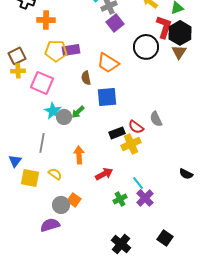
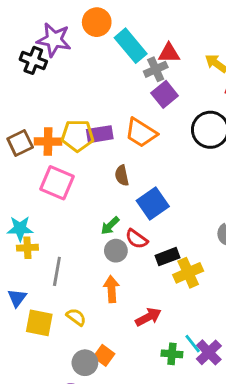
orange cross: (46, 20) -> (48, 142), moved
orange trapezoid: (108, 63) -> (141, 133), moved
yellow cross: (18, 71) -> (27, 248), moved
blue square: (107, 97) -> (153, 203), turned -30
cyan star: (53, 111) -> (20, 229), moved, turned -30
gray circle: (64, 117) -> (116, 251), moved
red semicircle: (136, 127) -> (137, 239), moved
cyan line: (138, 183) -> (193, 344), moved
green cross: (120, 199) -> (172, 354), turned 32

